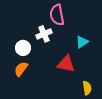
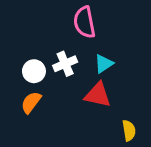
white cross: (44, 34) -> (65, 64), moved
cyan triangle: (82, 42) -> (104, 64), moved

